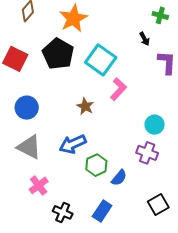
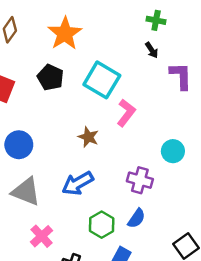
green cross: (160, 15) -> (156, 20), moved
black pentagon: (58, 54) -> (50, 77), size x0.7
purple cross: (147, 153) -> (140, 180), moved
green hexagon: (96, 165) -> (102, 225), moved

